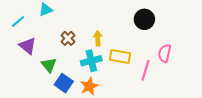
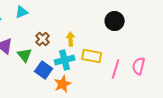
pink semicircle: (165, 53) -> (139, 66), moved
green triangle: (49, 65) -> (25, 55), moved
blue square: (64, 83) -> (44, 70), moved

